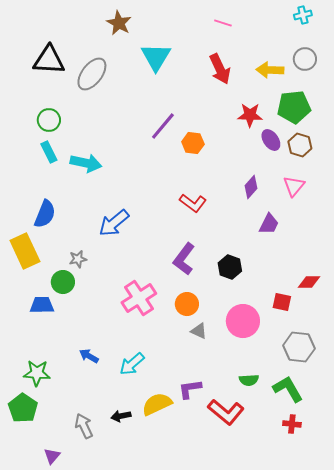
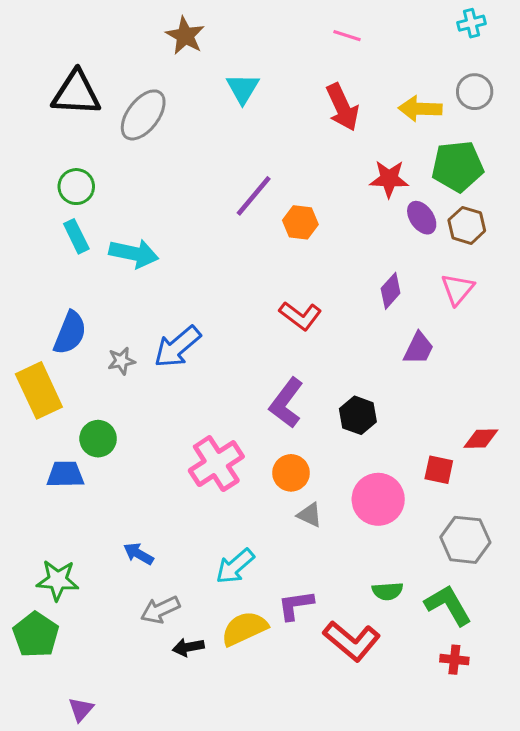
cyan triangle: (156, 57) -> (243, 89), size x0.7
gray star: (78, 259) -> (121, 361), moved
cyan arrow: (132, 364) -> (235, 566), moved
gray arrow: (84, 426) -> (160, 610), moved, turned -90

